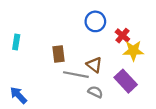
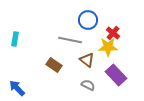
yellow star: (133, 51) -> (108, 47), moved
brown rectangle: (58, 54) -> (54, 65), moved, turned -49
gray line: (76, 75) -> (70, 40), moved

